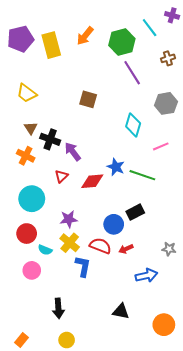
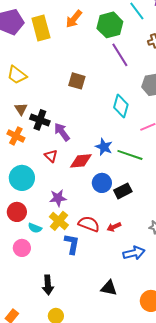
red triangle: (61, 176) -> (51, 156), turned -32
blue circle: (114, 224) -> (102, 183), moved

